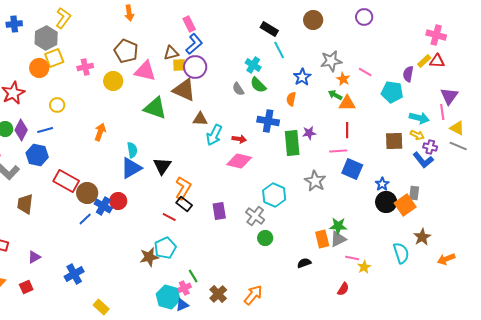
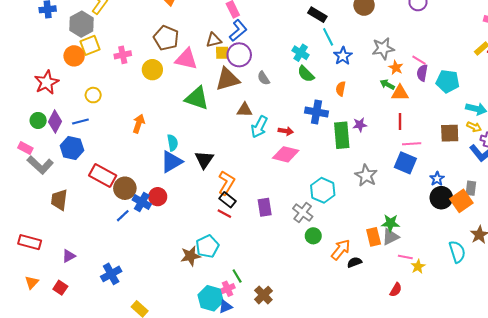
purple semicircle: (408, 74) -> (422, 73), moved
blue star: (302, 77) -> (343, 56), moved
gray semicircle: (238, 89) -> (263, 78), moved
brown triangle: (184, 90) -> (228, 79), turned -40
pink line: (338, 151) -> (412, 144), moved
red line: (169, 217) -> (224, 214), moved
red square: (26, 287) -> (60, 288), turned -32
orange arrow: (253, 295) -> (341, 250), moved

